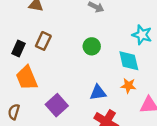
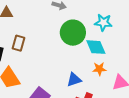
green circle: (92, 46) -> (73, 33), moved, size x1.6

